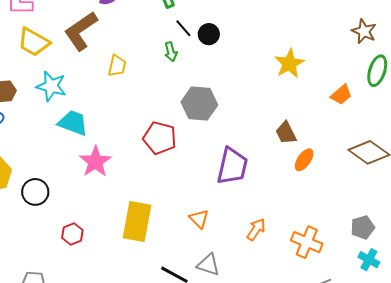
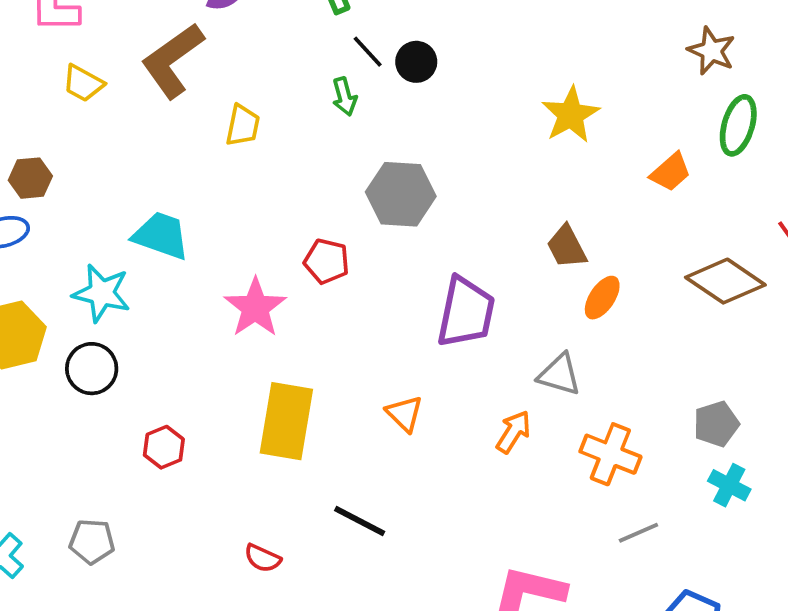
yellow trapezoid: (34, 42) -> (83, 83), size x0.7
cyan star: (51, 86) -> (102, 293), moved
red pentagon: (160, 138) -> (327, 261), size x0.7
pink star: (95, 162) -> (255, 308), moved
gray triangle: (208, 265) -> (559, 374), moved

